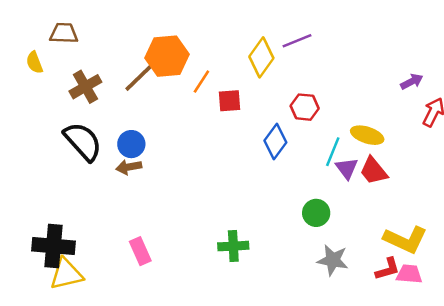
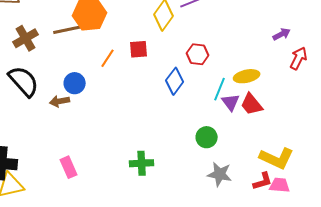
brown line: (142, 75) -> (70, 29), turned 32
orange line: (201, 82) -> (108, 58), moved
yellow ellipse: (367, 135) -> (247, 76), turned -30
blue circle: (131, 144) -> (75, 83), moved

